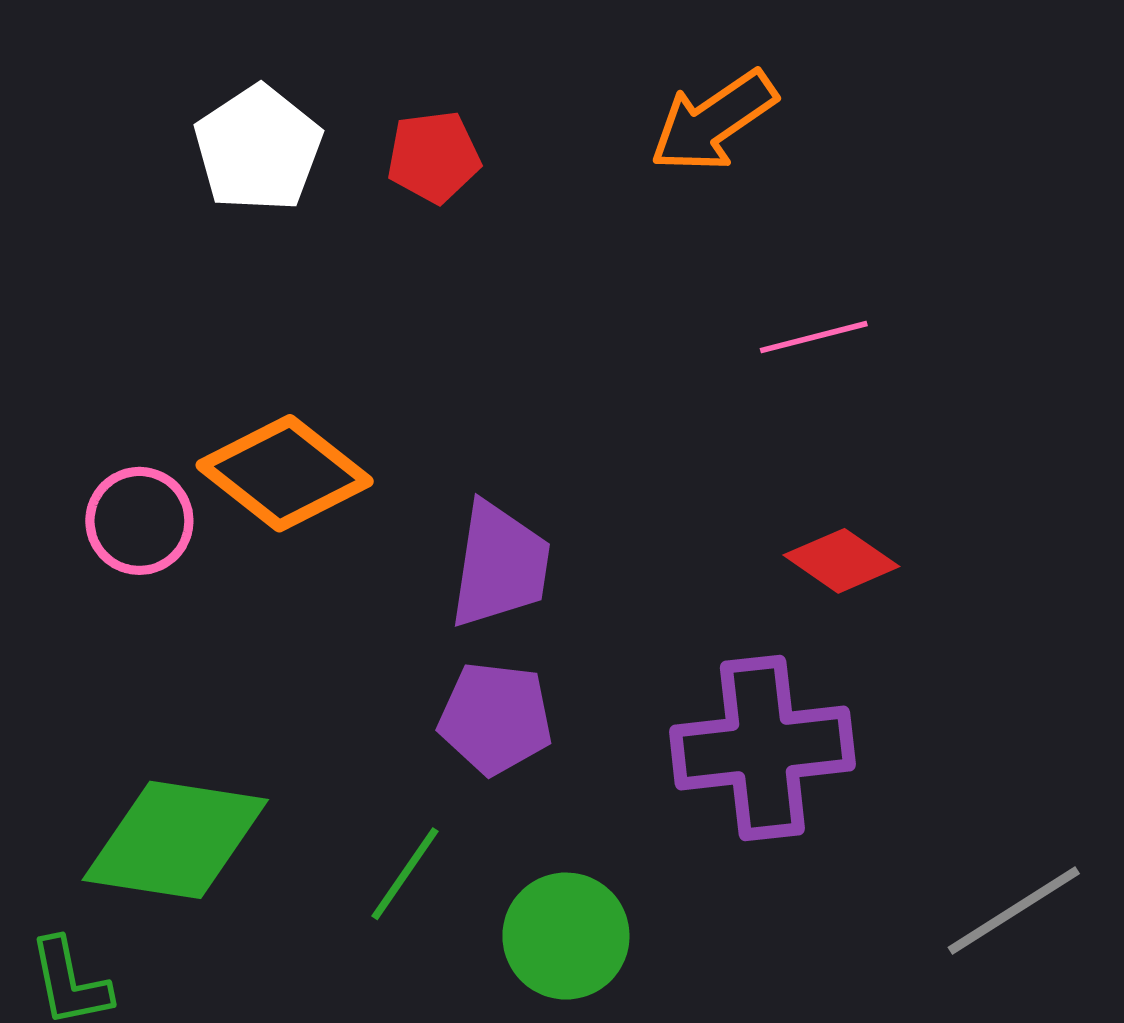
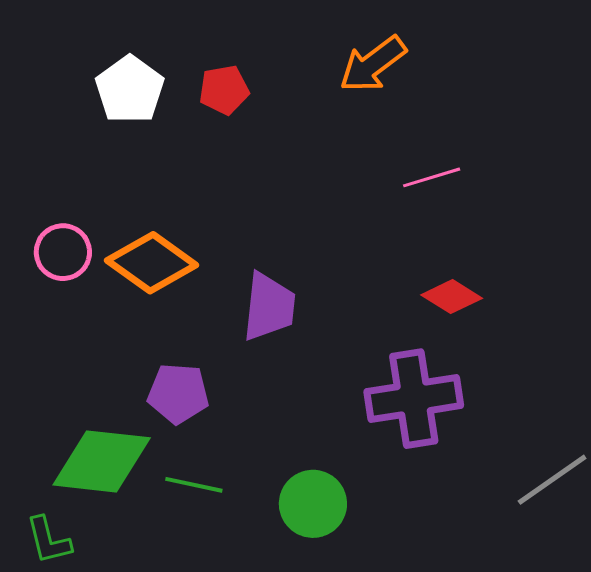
pink circle: (139, 521) -> (63, 252), moved
purple pentagon: (495, 718) -> (178, 393), moved
green line: (405, 874) -> (194, 485), moved, turned 70

